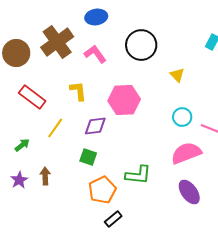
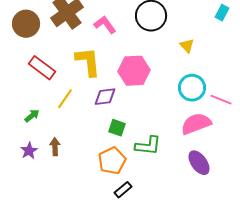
yellow L-shape: (78, 91) -> (88, 62), size x1.5
cyan circle: (182, 117) -> (192, 88), size x1.4
green square: (88, 157) -> (117, 128), moved

